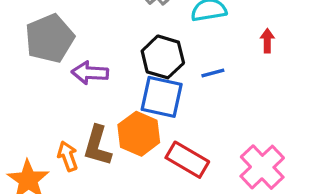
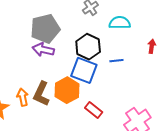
gray pentagon: (50, 38) -> (45, 29), moved
red rectangle: (187, 160) -> (94, 110), size x0.7

